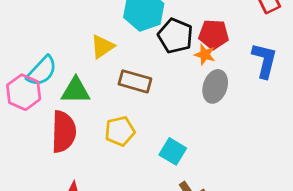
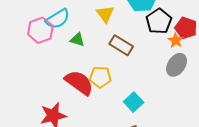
yellow triangle: (102, 47) -> (105, 14), turned -48
green triangle: (76, 91) -> (77, 40), size x0.7
red semicircle: (64, 132) -> (79, 83), moved, turned -72

